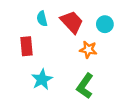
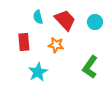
orange star: (88, 50) -> (56, 45), moved
green L-shape: (85, 86) -> (90, 67), moved

